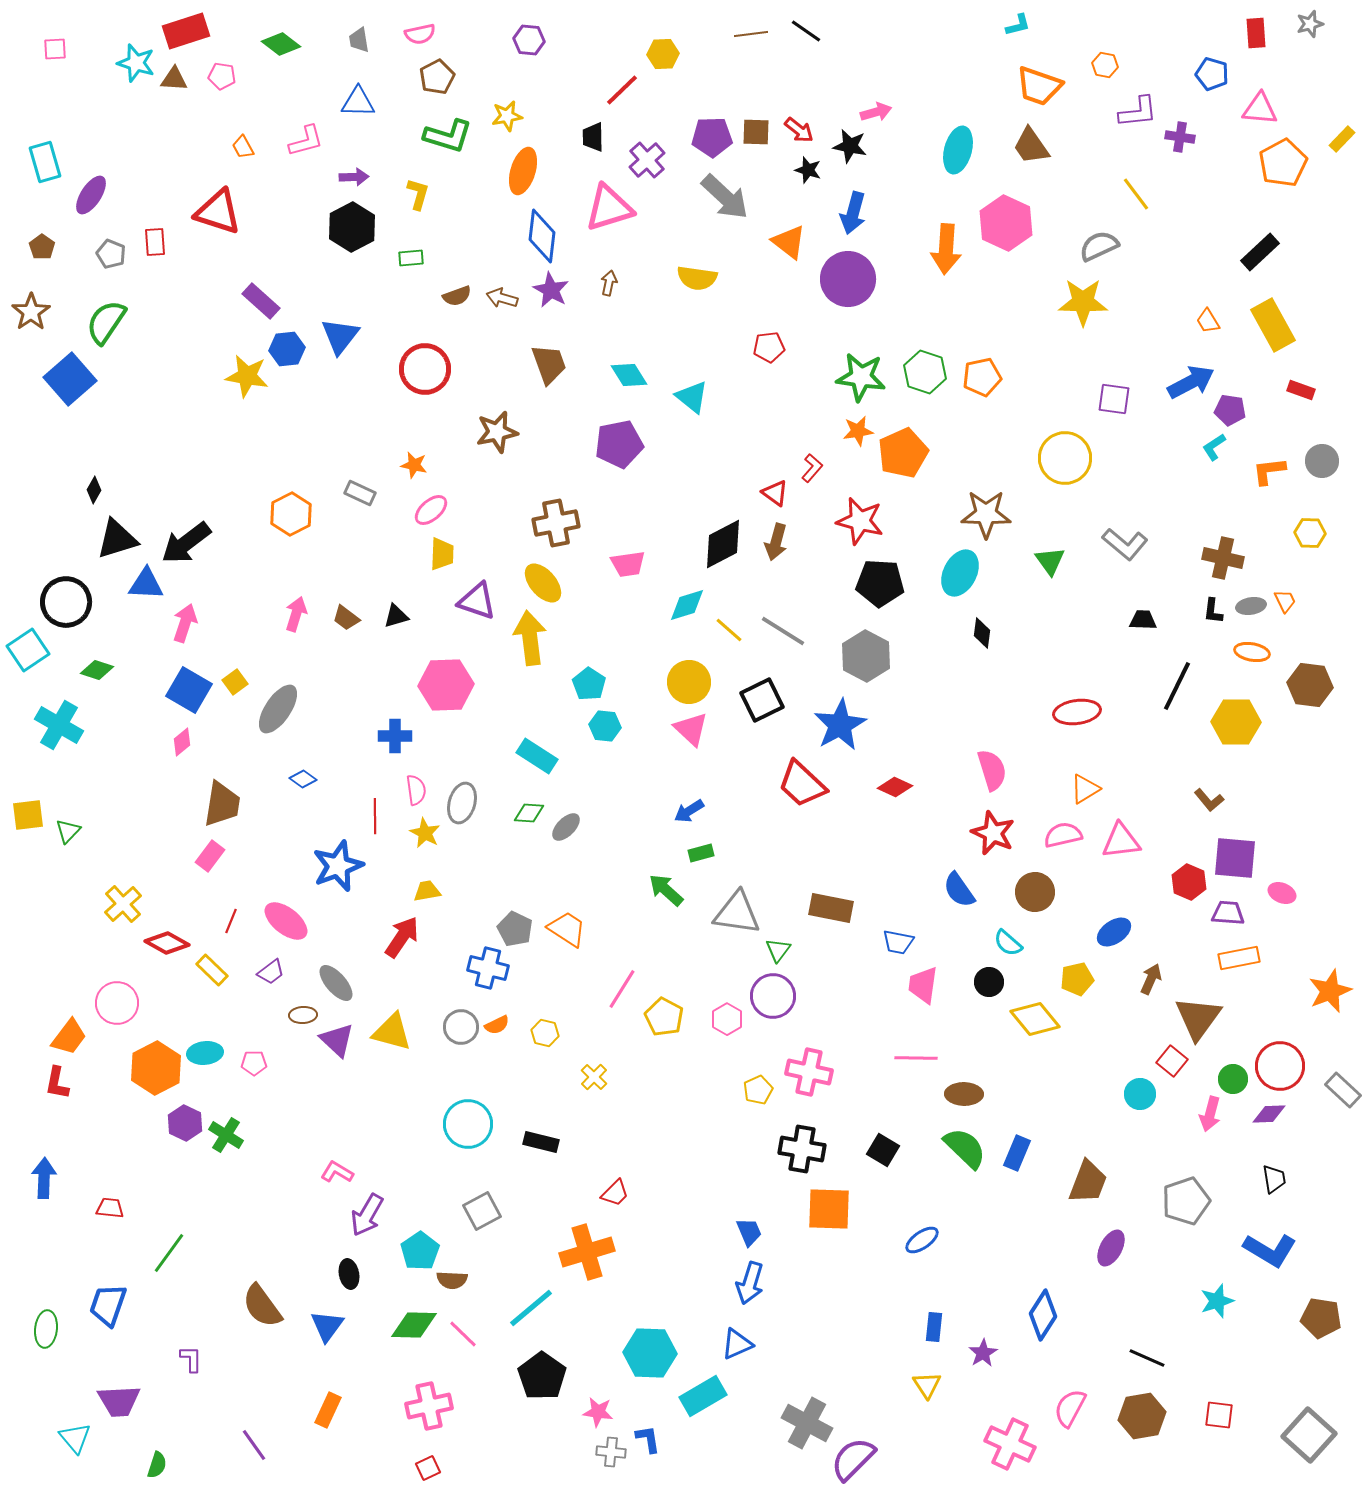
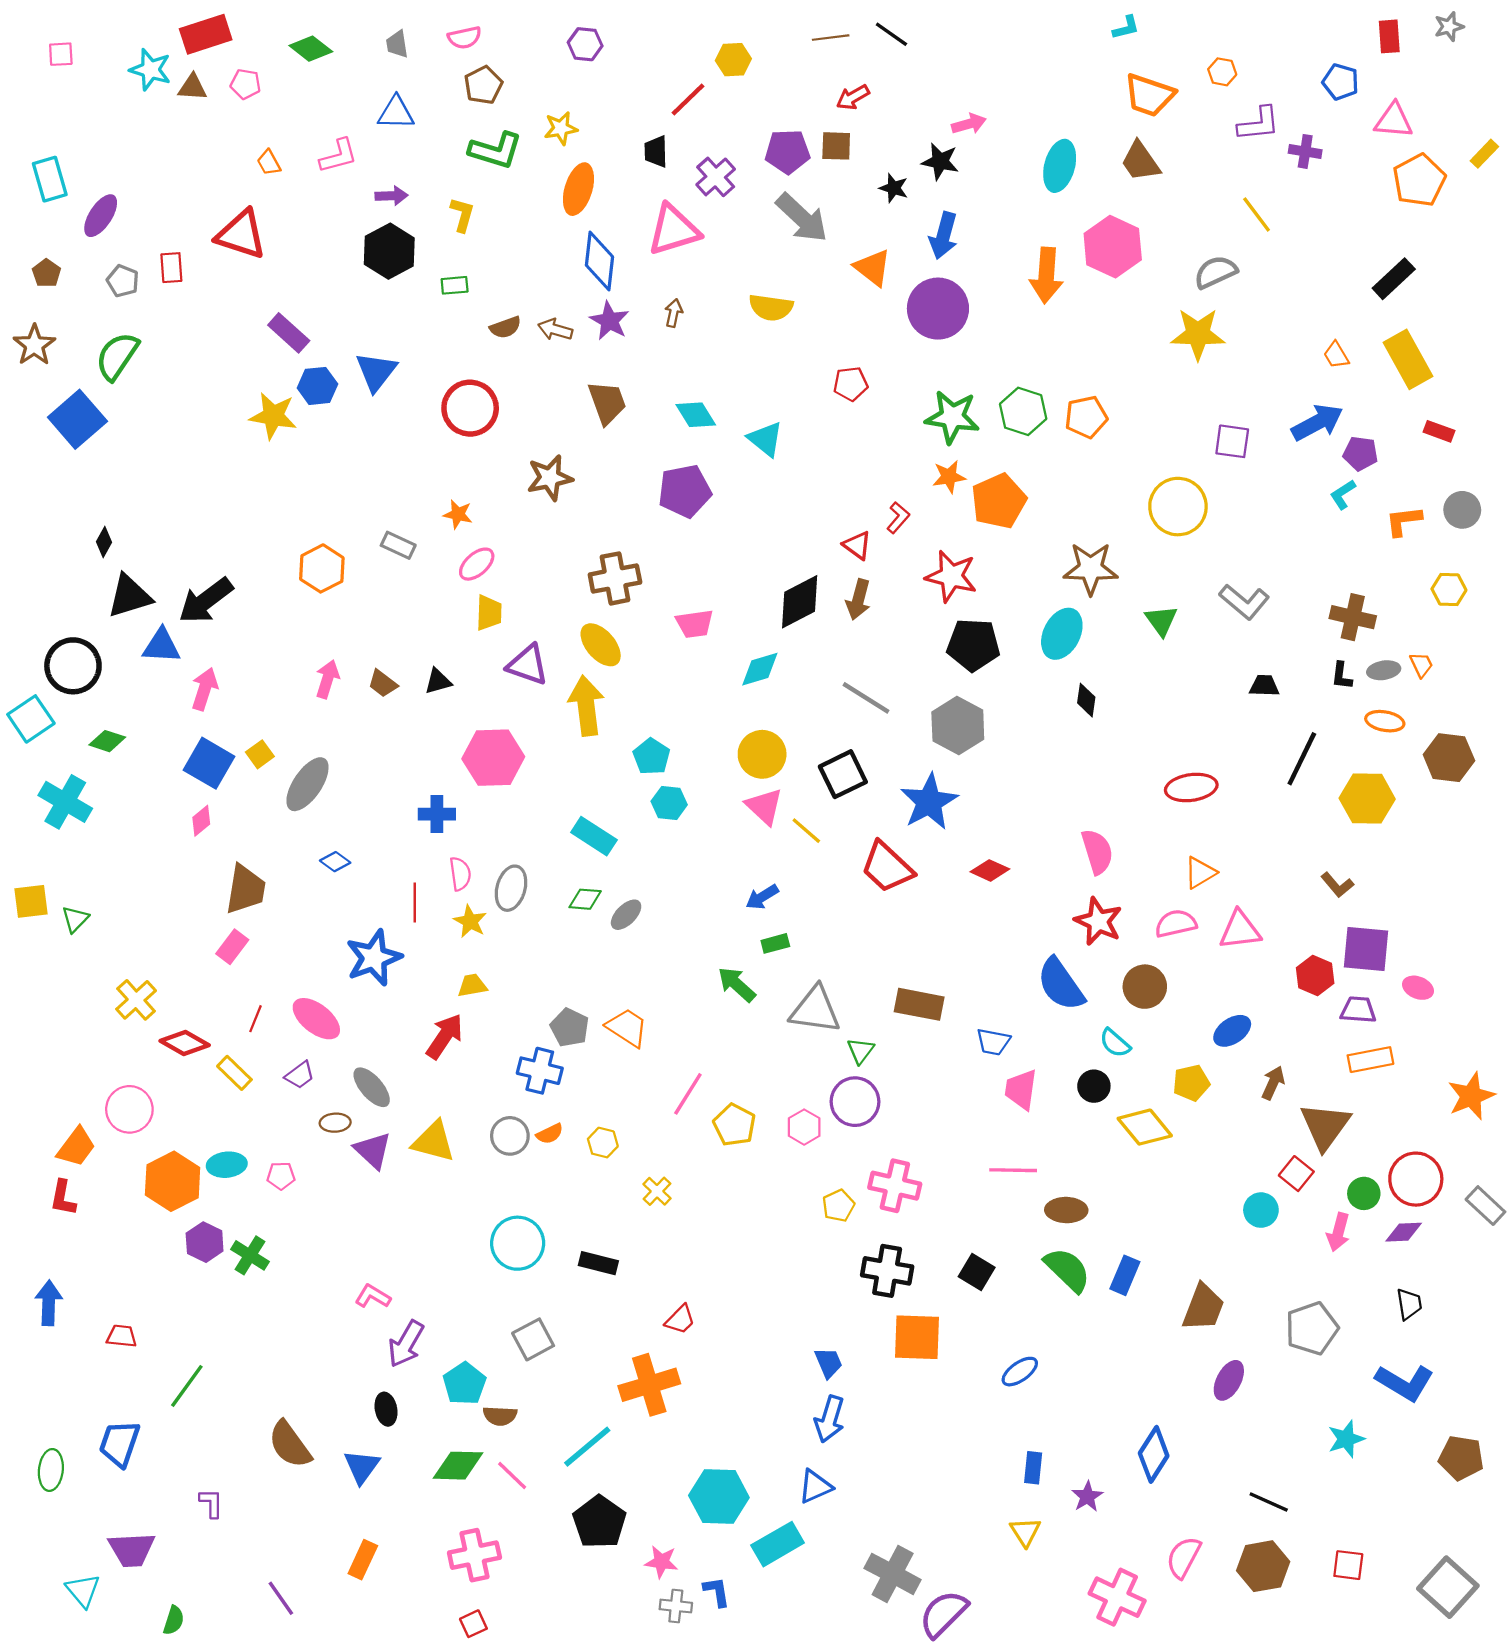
red arrow: (799, 130) -> (853, 97), moved, turned 112
yellow line: (729, 630) -> (806, 831), moved
blue semicircle: (959, 890) -> (1061, 984), size x1.4

